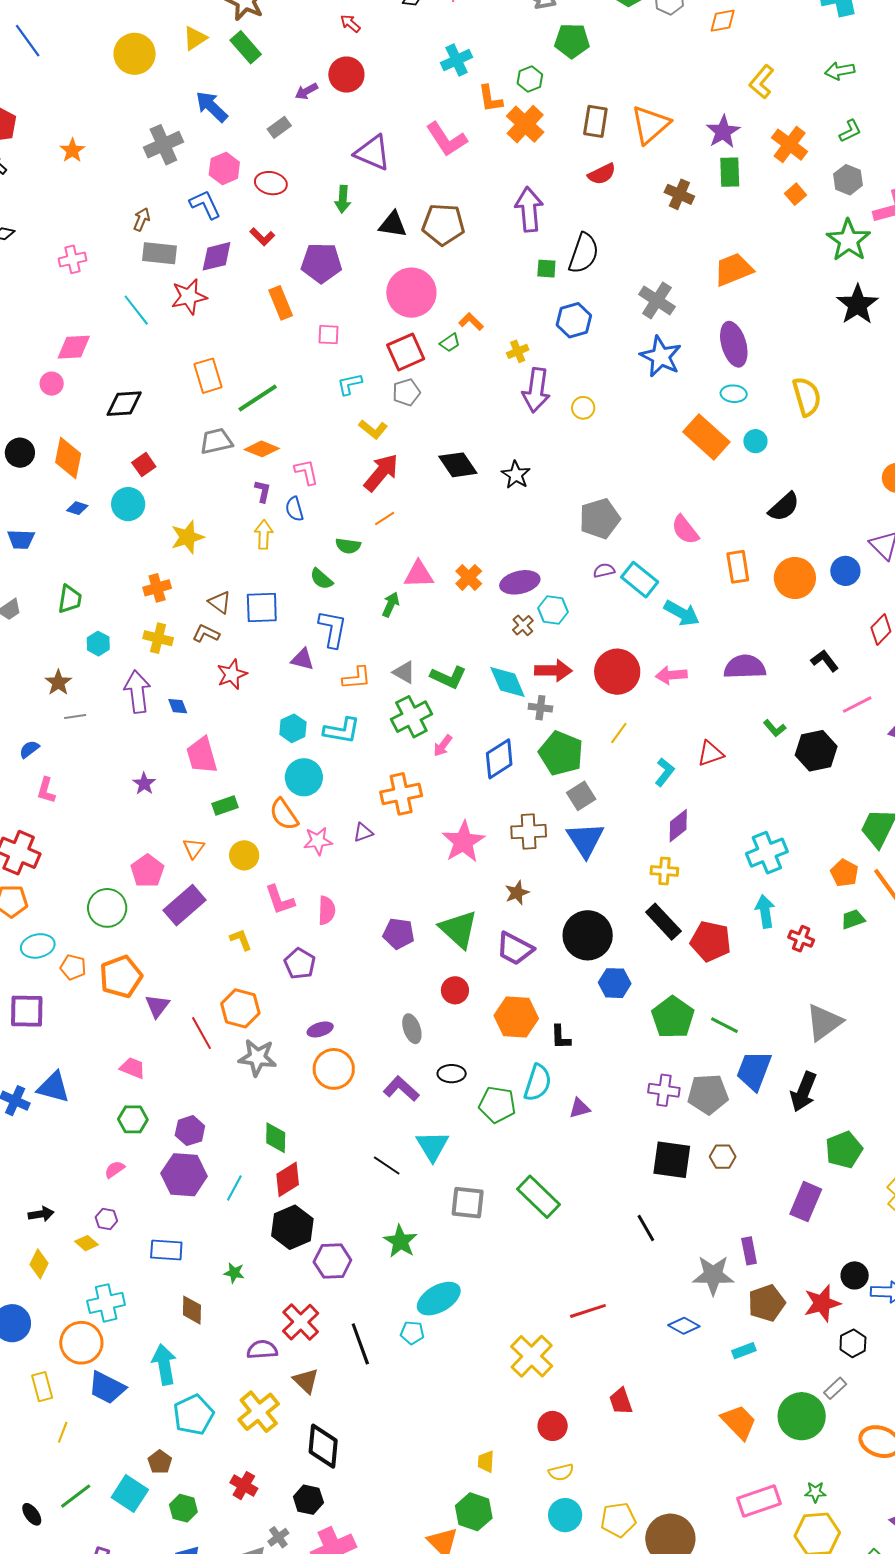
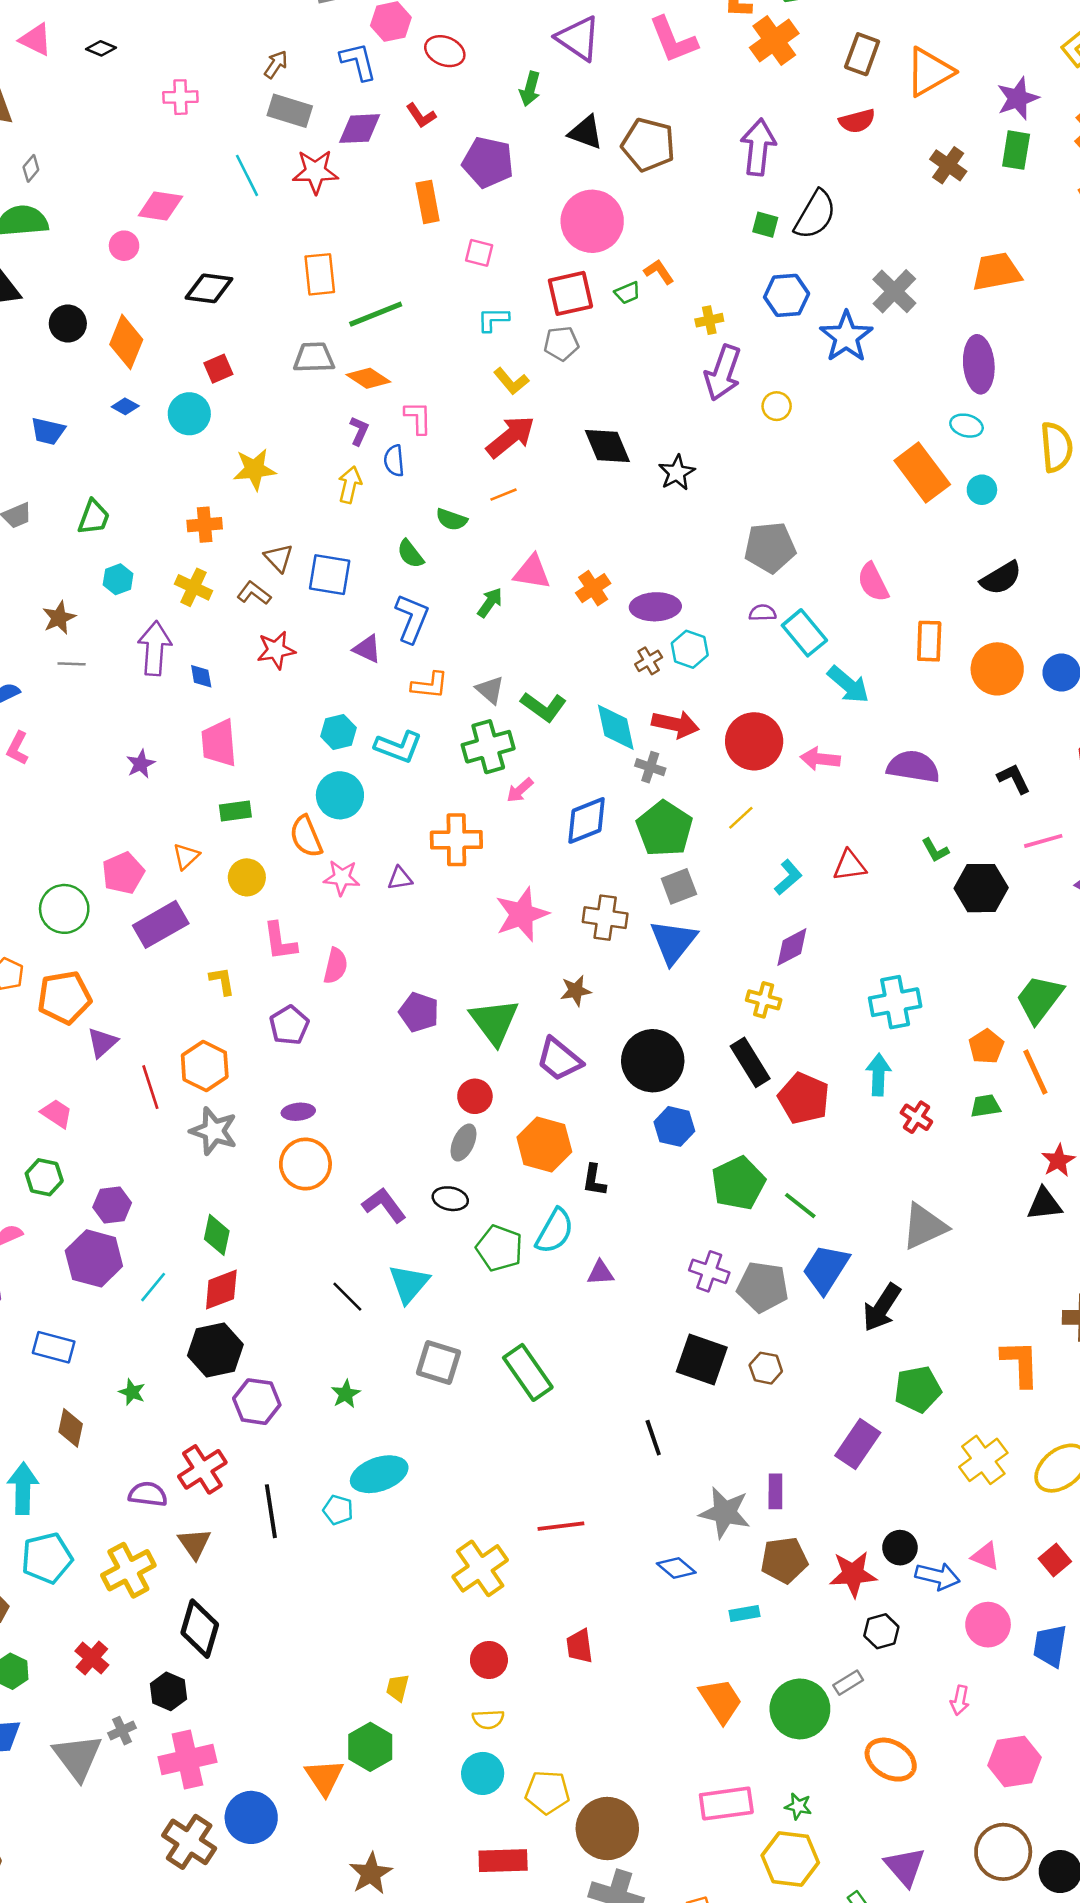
blue star: (661, 357) -> (846, 337), moved
gray ellipse: (412, 1029) -> (463, 1142), moved, turned 32
green star: (400, 1241) -> (346, 1394), size x0.7

